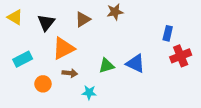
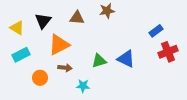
yellow triangle: (15, 17) -> (17, 28), moved
brown triangle: (83, 19) -> (77, 18), turned 35
blue rectangle: (168, 33) -> (156, 31), turned 40

